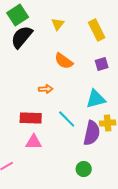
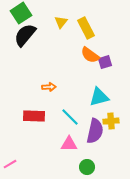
yellow rectangle: (97, 30) -> (86, 28), moved
orange semicircle: (64, 61) -> (90, 55), moved
pink triangle: (34, 142) -> (69, 144), moved

